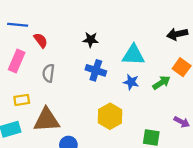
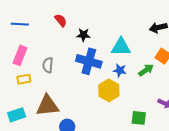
red semicircle: (41, 40) -> (61, 20), moved
blue cross: (96, 70) -> (89, 61), size x1.4
yellow rectangle: (22, 100) -> (24, 79), moved
yellow hexagon: (110, 116) -> (109, 90), moved

